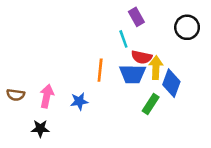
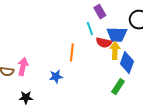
blue trapezoid: (132, 74) -> (117, 35), moved
pink arrow: (47, 96) -> (23, 67), moved
green rectangle: (151, 104) -> (118, 87), moved

